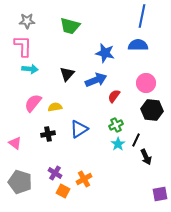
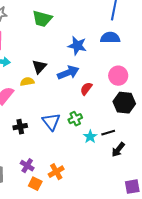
yellow semicircle: (55, 107) -> (27, 82), moved
green cross: (116, 125) -> (75, 119), moved
blue triangle: (79, 129) -> (51, 122), turned -36
black line: (136, 140) -> (108, 133), turned 48
black arrow: (146, 157) -> (118, 150), turned 63

